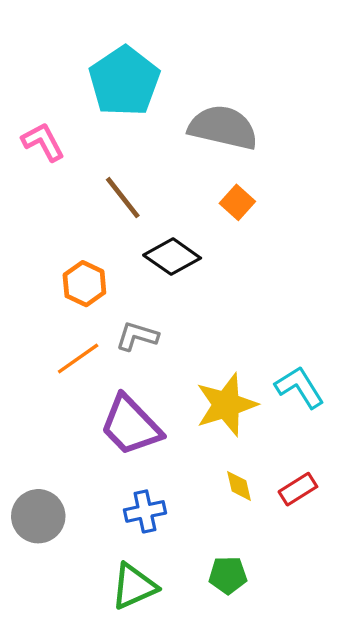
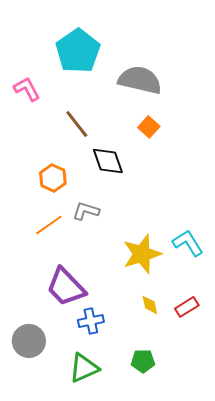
black diamond: (172, 257) -> (108, 161), turned 36
purple trapezoid: (131, 425) -> (66, 287), moved
gray circle: (38, 516) -> (29, 341), moved

